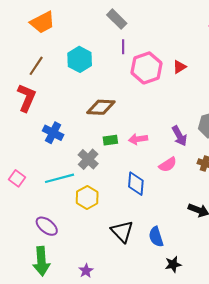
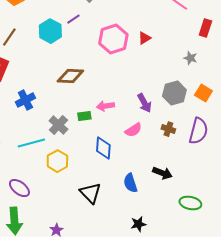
purple line: (123, 47) -> (73, 19), moved, turned 56
blue cross: (53, 133) -> (25, 100), turned 36
green rectangle: (110, 140) -> (84, 116), moved
blue semicircle: (156, 237) -> (130, 183), moved

